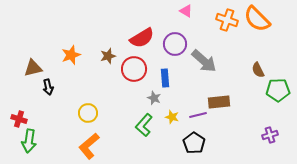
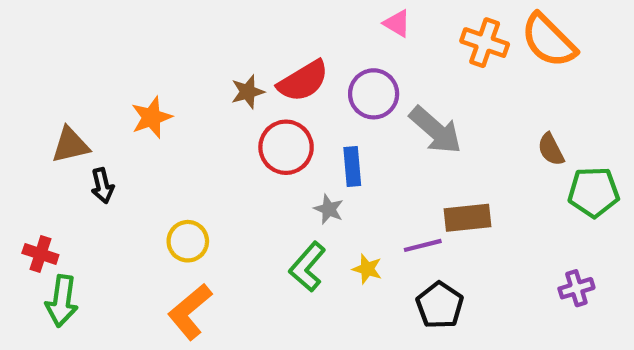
brown star: (108, 56) -> (248, 92), moved
yellow star: (172, 117) -> (367, 269), moved
black pentagon: (194, 143) -> (440, 305), moved

